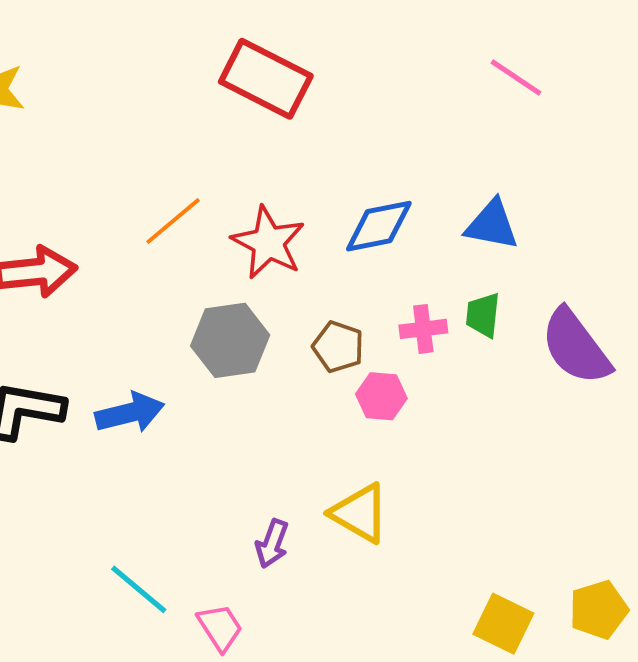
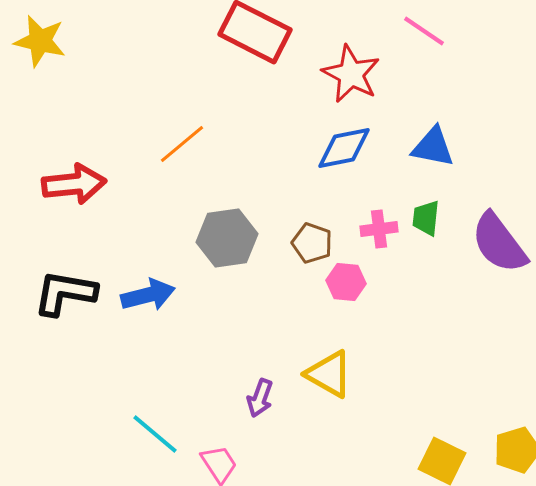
pink line: (516, 77) -> (424, 31), moved
red star: (268, 243) -> (351, 74), moved

